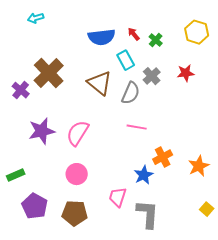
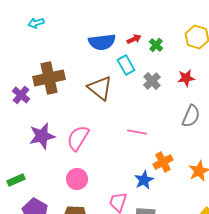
red arrow: (134, 34) -> (134, 39), turned 104
brown cross: (49, 73) -> (49, 78), turned 32
gray semicircle: (131, 93) -> (191, 116), moved

